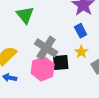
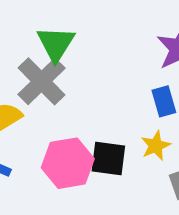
gray cross: (46, 48) -> (41, 81), moved

